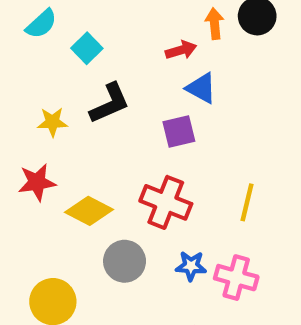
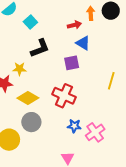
yellow star: (52, 122) -> (19, 69), moved
yellow line: (247, 202) -> (111, 81), moved
gray circle: (125, 261) -> (31, 122), moved
pink cross: (236, 278) -> (95, 132), turned 36

